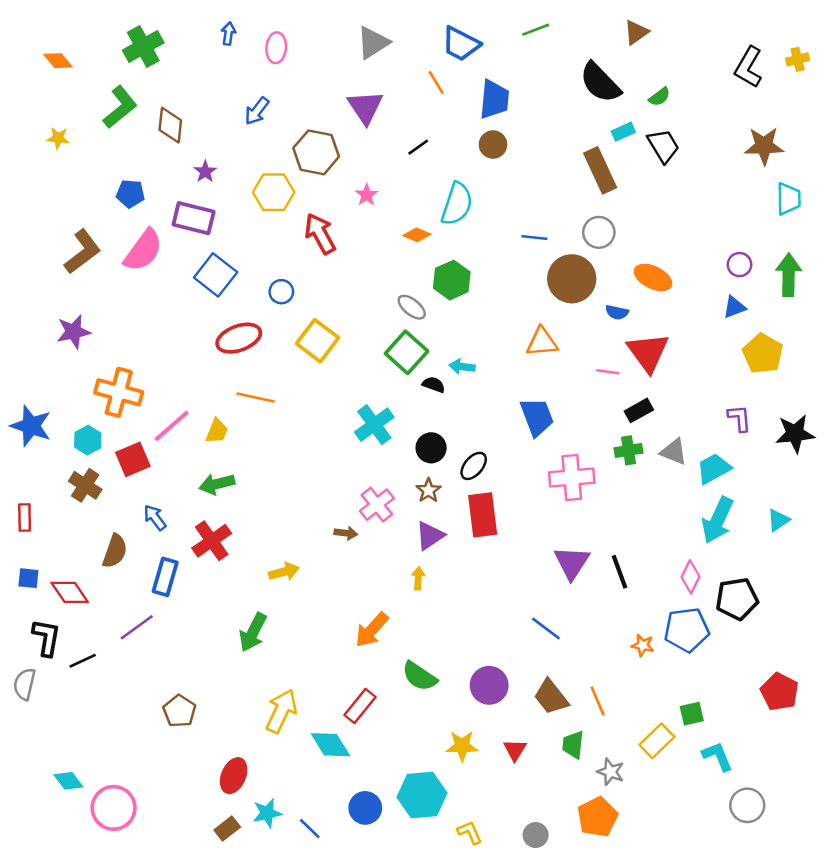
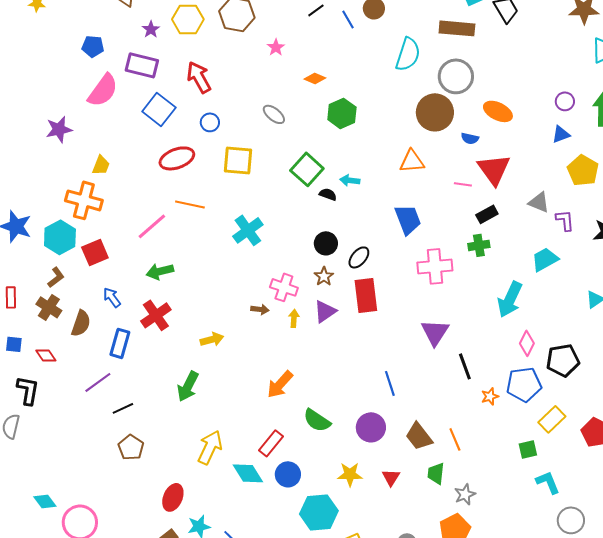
brown rectangle: (600, 170) -> (457, 28), turned -60
yellow hexagon: (274, 192) -> (188, 19), moved
cyan semicircle: (457, 204) -> (408, 54), moved
gray circle: (599, 232) -> (456, 76), size x1.4
red arrow: (320, 234) -> (199, 77), moved
blue line: (534, 237) -> (348, 19), moved, turned 54
brown L-shape: (83, 252) -> (56, 277), moved, size x0.6
gray ellipse: (412, 307) -> (274, 114), moved
purple star: (74, 332) -> (59, 129), moved
yellow square: (317, 341) -> (238, 160), turned -32
cyan cross: (374, 425) -> (248, 230), moved
pink line: (172, 426) -> (152, 226), moved
yellow trapezoid: (217, 431) -> (101, 165), moved
cyan hexagon: (88, 440) -> (60, 237), size x1.5
gray triangle: (674, 452) -> (539, 202), moved
brown cross: (85, 485) -> (49, 307), moved
pink cross: (377, 505) -> (284, 287), turned -32
cyan arrow: (718, 520) -> (510, 299), moved
black line: (619, 572) -> (465, 366), moved
yellow arrow: (418, 578) -> (294, 318), moved
red diamond: (70, 592) -> (46, 355), size x0.7
blue line: (546, 629) -> (390, 383), moved, turned 35
orange star: (643, 645) -> (490, 396), turned -30
black line: (83, 661) -> (123, 408), moved
yellow rectangle: (657, 741) -> (552, 419), moved
gray star: (610, 772) -> (465, 494), turned 30
blue circle: (365, 808) -> (288, 474), moved

